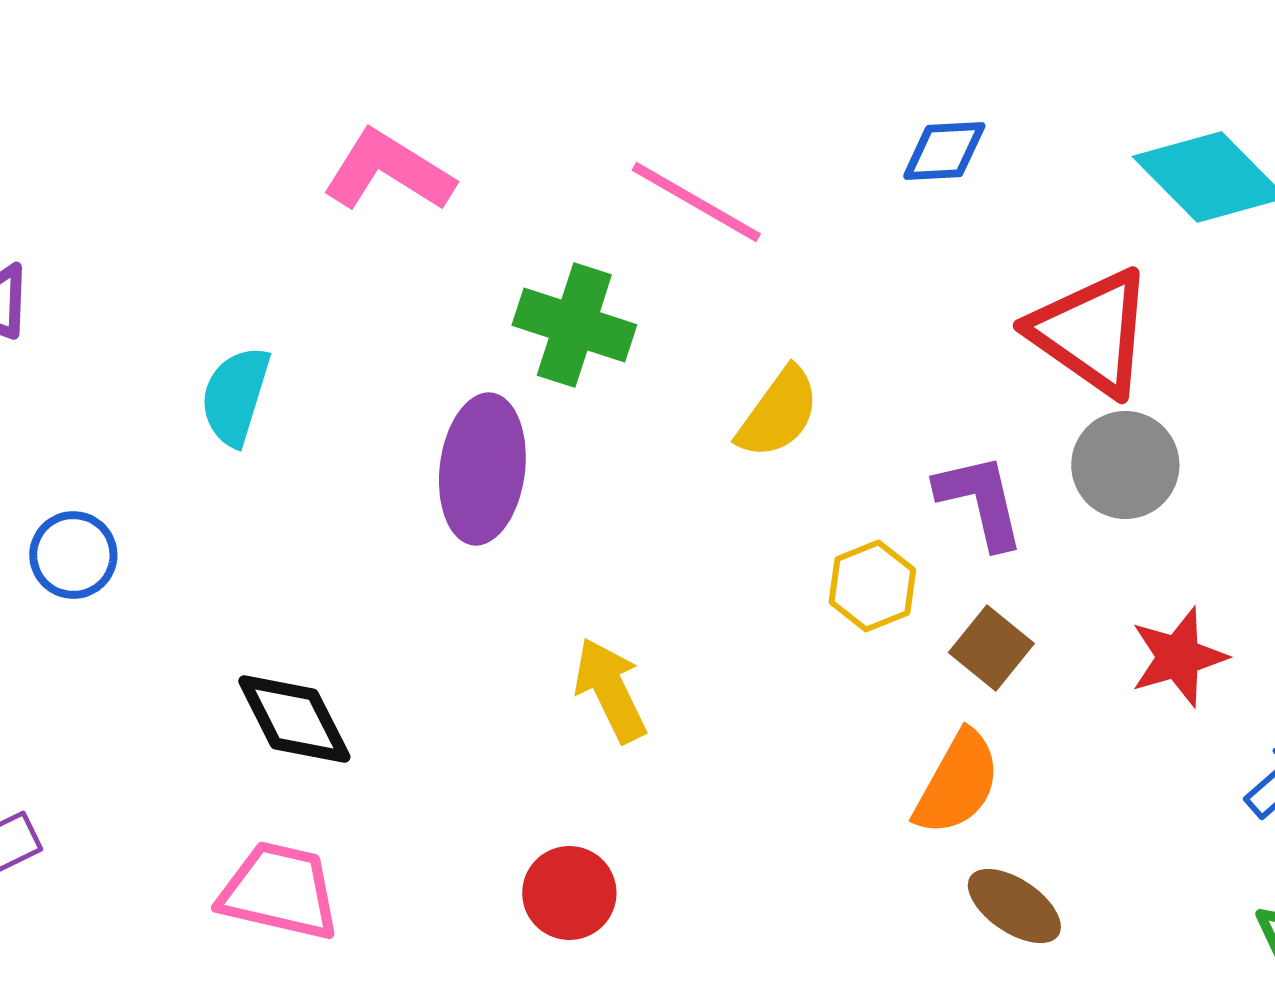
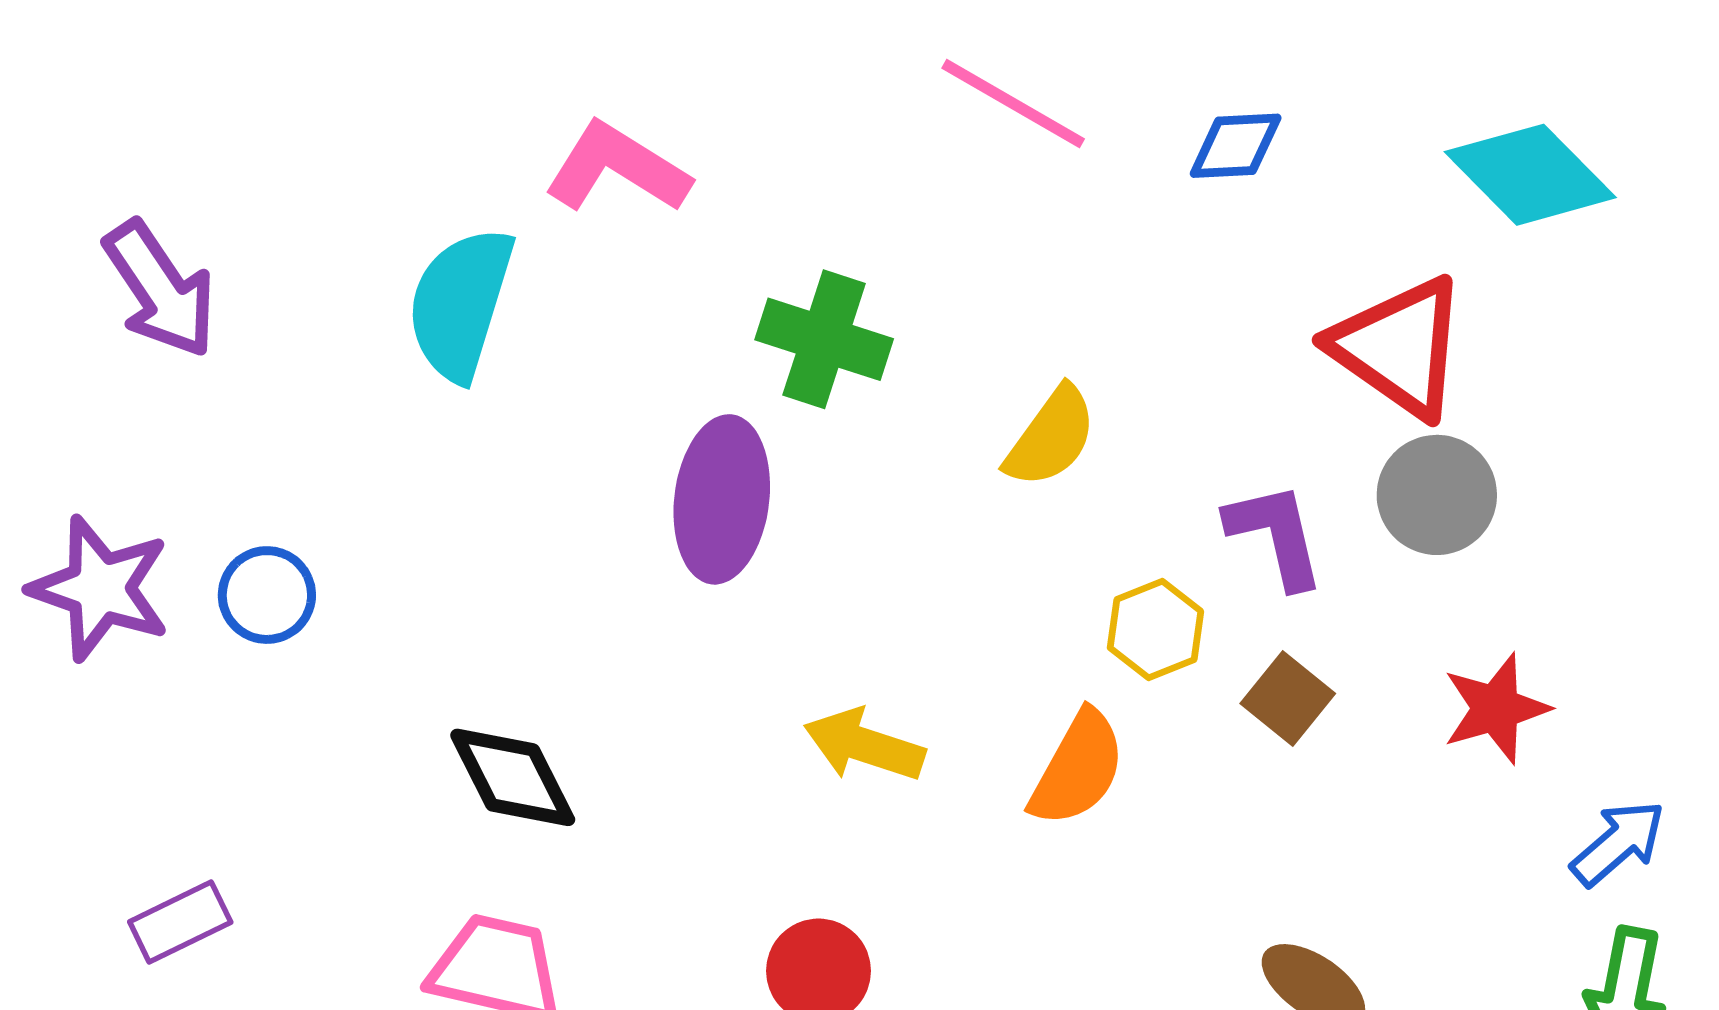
pink line: (696, 202) -> (1013, 103), moved
cyan semicircle: (235, 396) -> (460, 304), moved, size x1.4
yellow arrow: (610, 690) -> (864, 745), turned -46
orange semicircle: (957, 783) -> (1078, 769), moved

